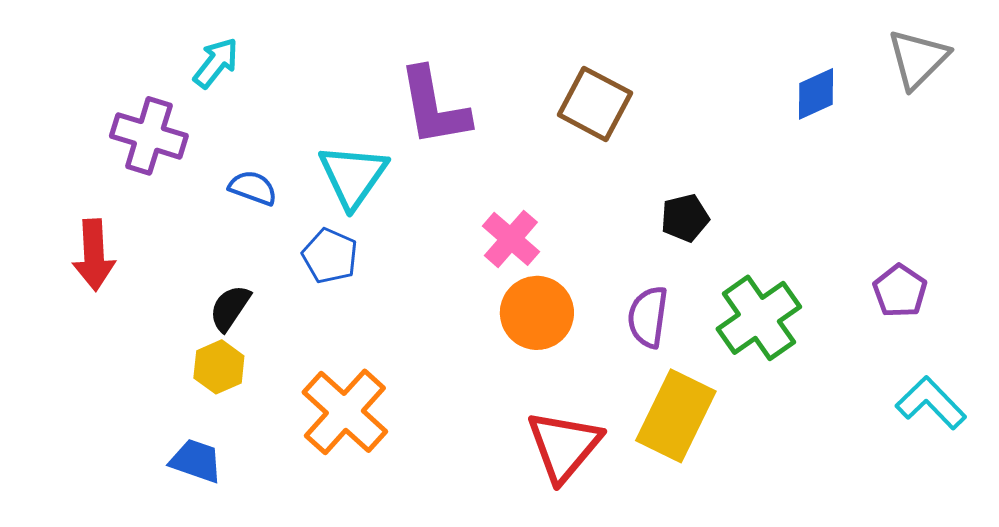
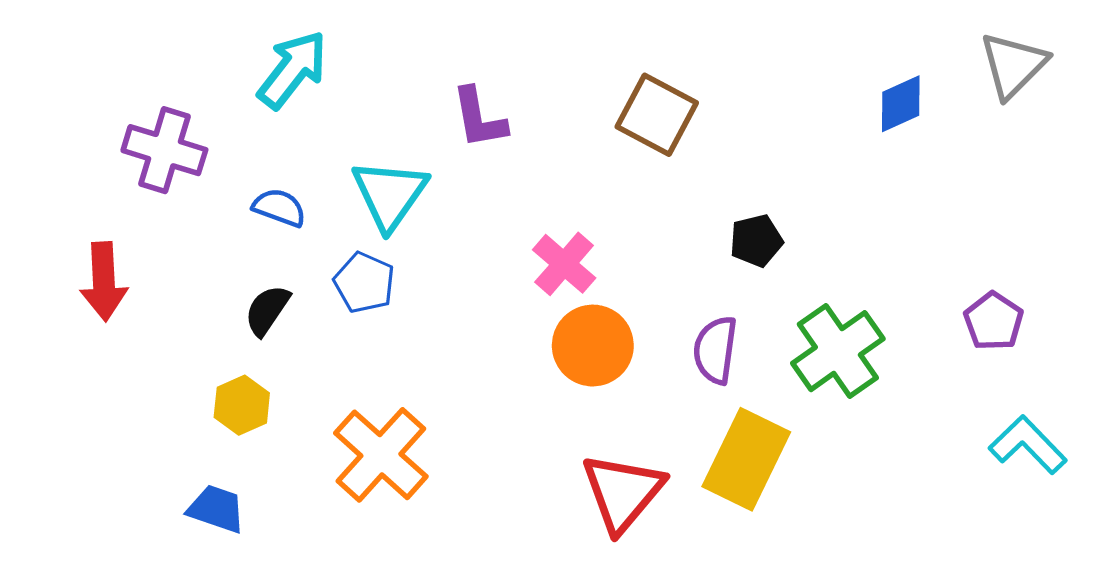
cyan arrow: (216, 63) -> (293, 70), moved, size x1.4
purple L-shape: (434, 107) -> (479, 118), size x0.7
black semicircle: (230, 308) -> (267, 310), moved

